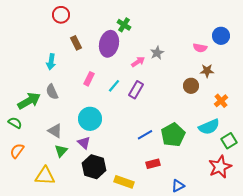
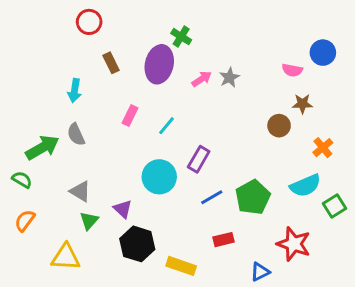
pink arrow: (138, 62) -> (202, 79), moved
purple rectangle: (136, 90) -> (199, 159), moved
cyan circle: (90, 119) -> (159, 177), moved
red star: (220, 167) -> (294, 244), moved, turned -30

